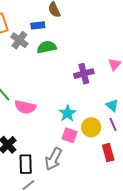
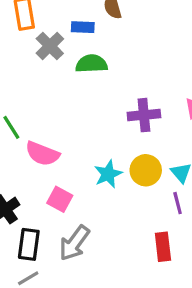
yellow circle: (91, 127) -> (146, 170), moved
pink square: (69, 135) -> (60, 199), moved

